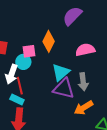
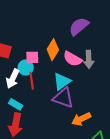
pink semicircle: (85, 50) -> (73, 59), moved, turned -144
gray arrow: (83, 82) -> (89, 59), moved
red line: (20, 86) -> (32, 81), moved

